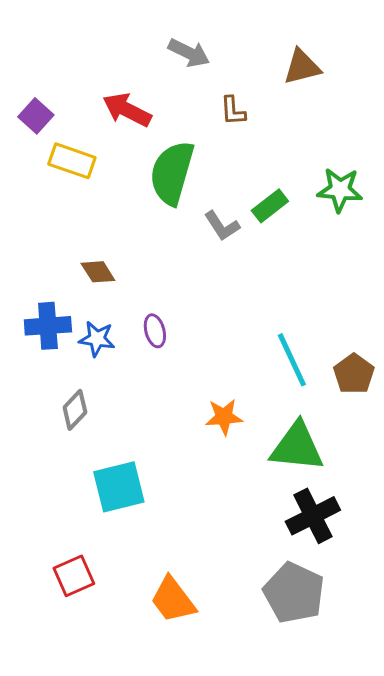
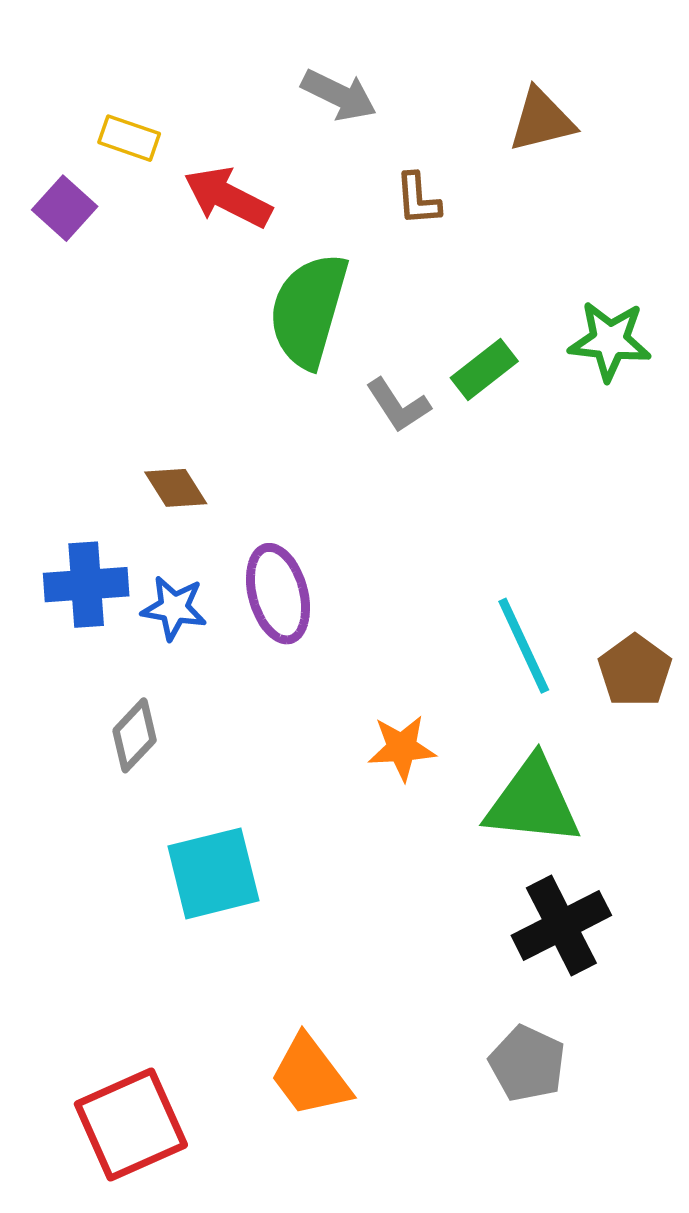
yellow rectangle: (72, 161) -> (129, 138), moved, size x0.7
purple ellipse: (155, 331) -> (278, 594), size x1.6
red square: (74, 576) -> (131, 1125), moved, size x1.5
gray pentagon: (294, 593) -> (527, 1064), size x0.7

